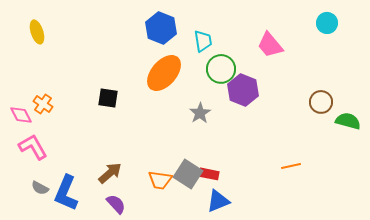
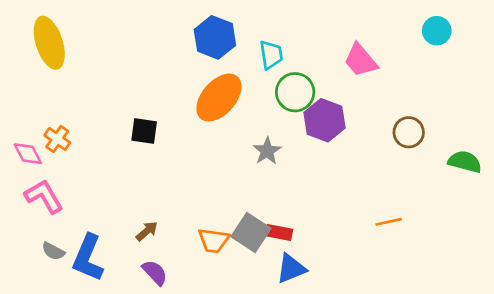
yellow ellipse: (37, 32) -> (49, 43), size x1.6
brown circle: (321, 102) -> (409, 132), moved
brown arrow: (110, 173) -> (147, 231), size x0.7

